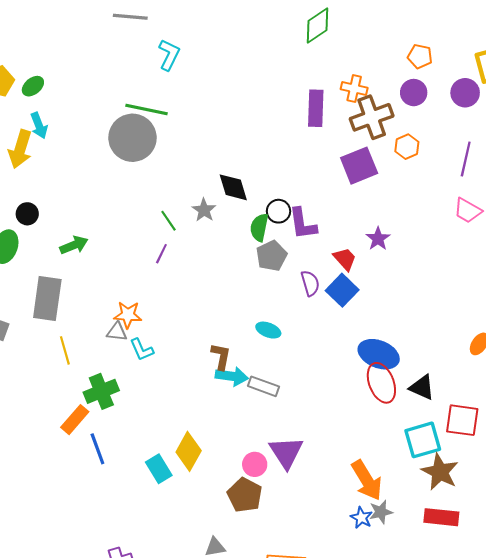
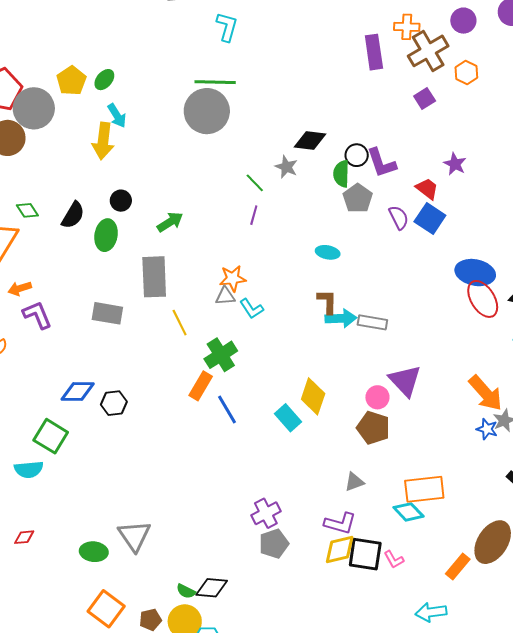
purple square: (359, 166) -> (425, 99), size x0.6
black diamond: (233, 187) -> (310, 140), turned -56
cyan ellipse: (268, 330) -> (328, 252), moved

